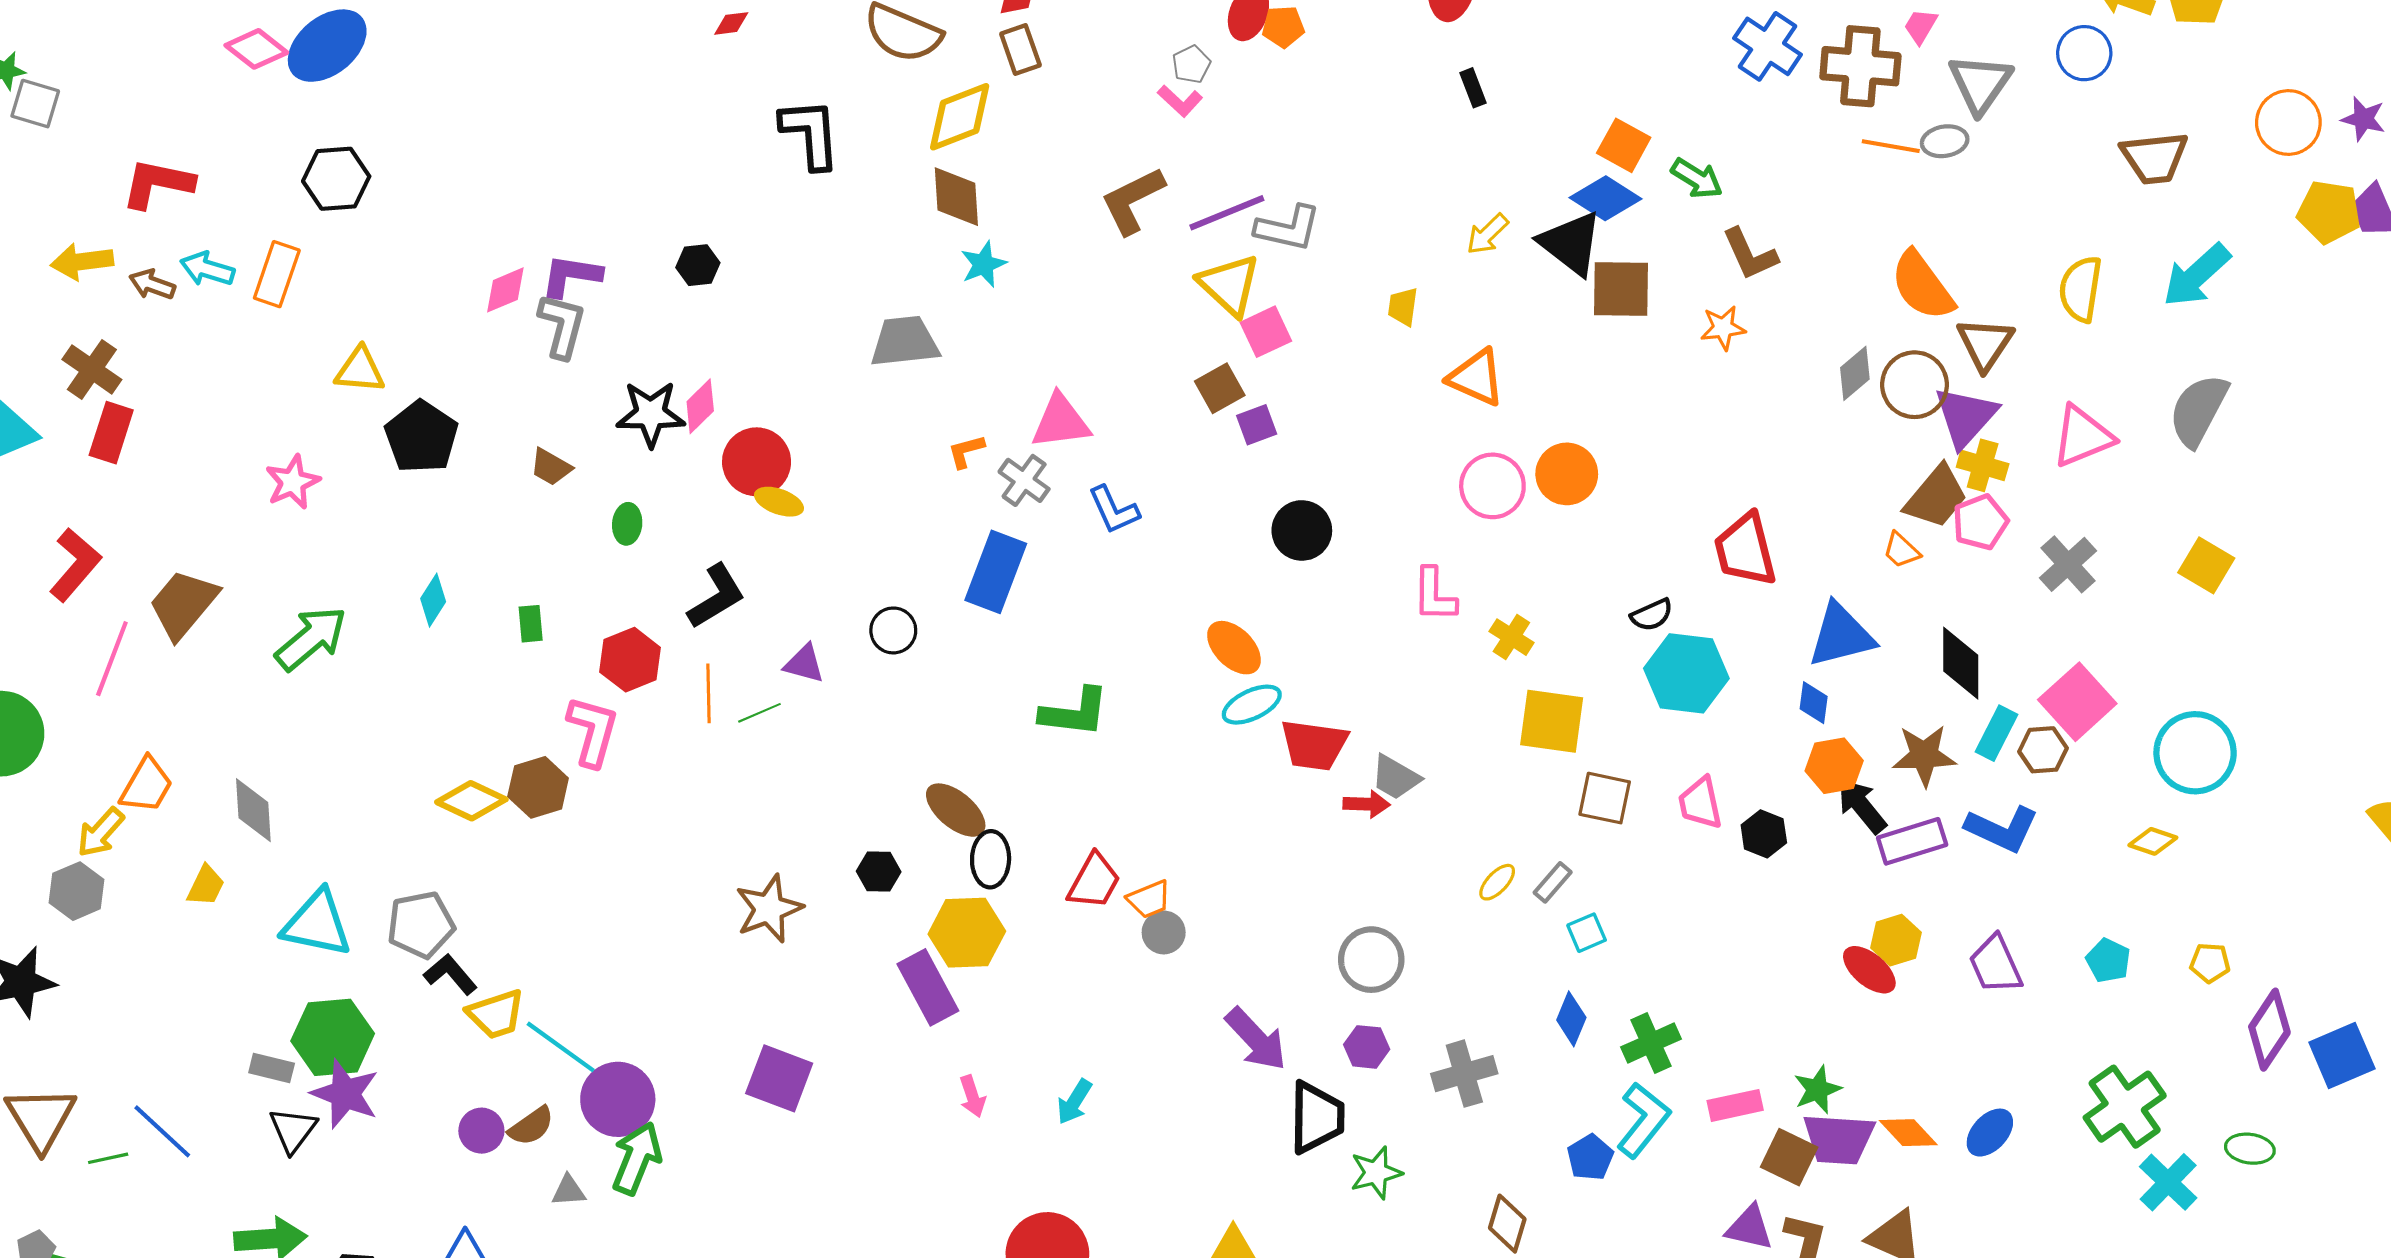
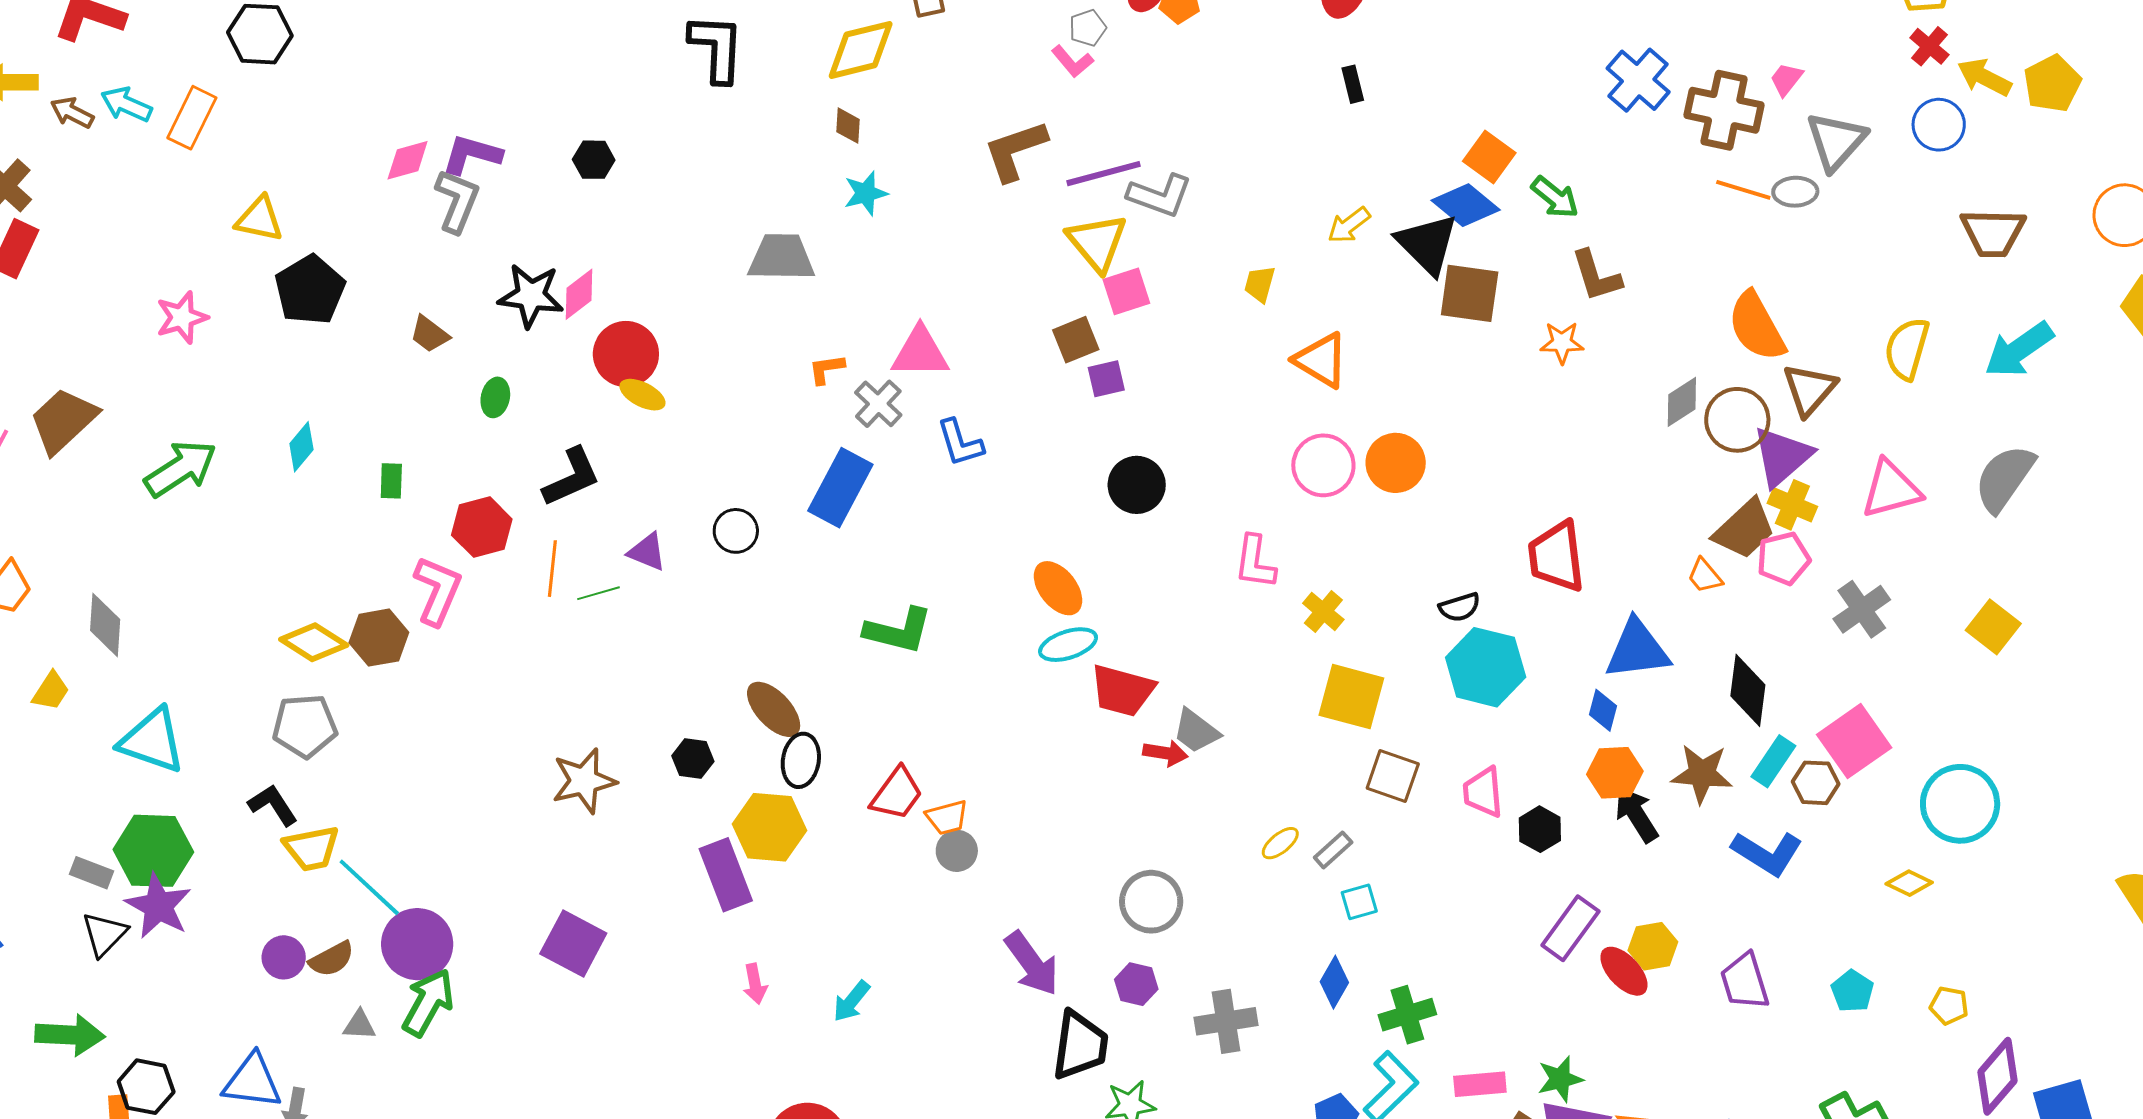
brown diamond: (956, 197) -> (848, 126), size x0.6
purple rectangle: (1912, 841) -> (1570, 928), moved, turned -44
gray pentagon: (421, 925) -> (305, 726), moved

